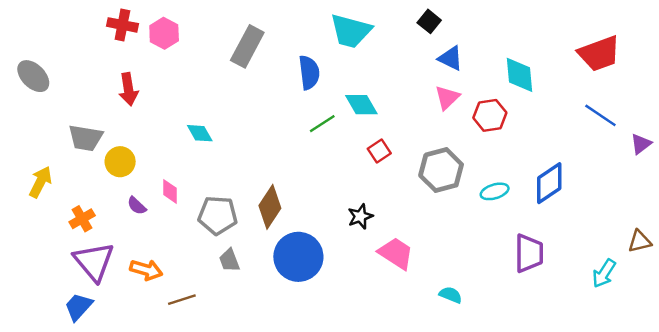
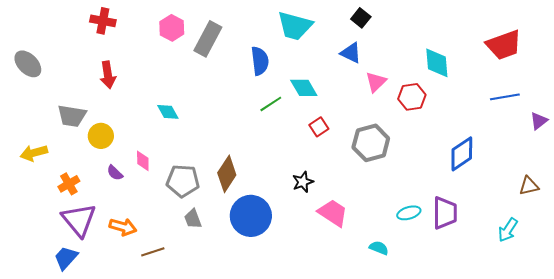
pink hexagon: (164, 33) -> (172, 28), moved
blue triangle: (451, 58) -> (351, 53), moved
blue line: (600, 115) -> (505, 97), turned -44
yellow arrow: (40, 182) -> (34, 153), turned -132
cyan ellipse: (495, 191) -> (409, 213), moved
brown triangle: (640, 241) -> (529, 186), moved

